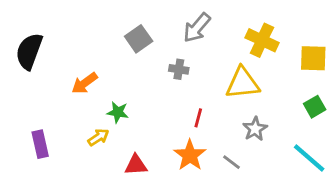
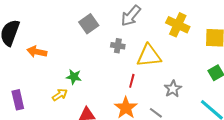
orange arrow: (85, 83) -> (37, 52), moved, turned 48
yellow triangle: (243, 83) -> (149, 56), moved

